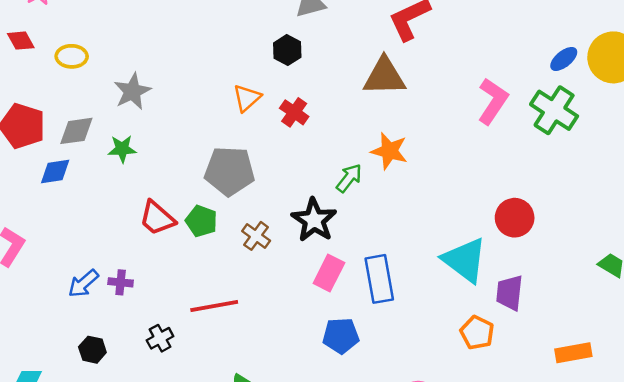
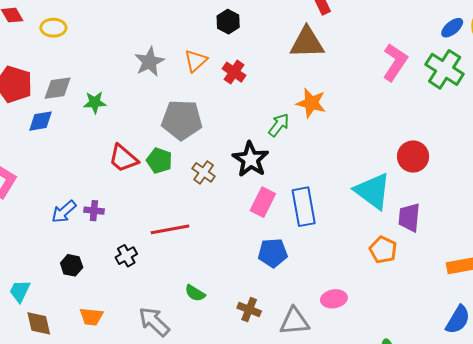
gray star: (132, 91) -> (149, 62), moved

